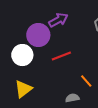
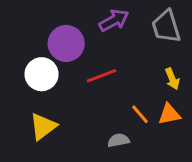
purple arrow: (58, 20) -> (114, 20), moved

